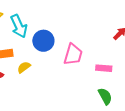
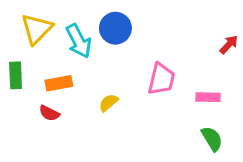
blue circle: (43, 41) -> (115, 28), moved
yellow semicircle: (24, 67) -> (108, 103), moved

